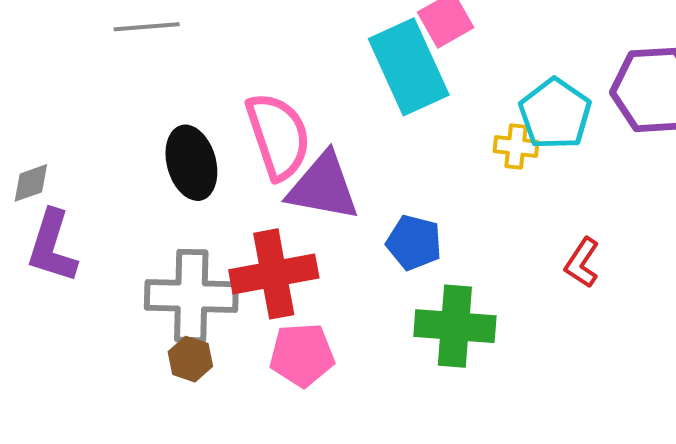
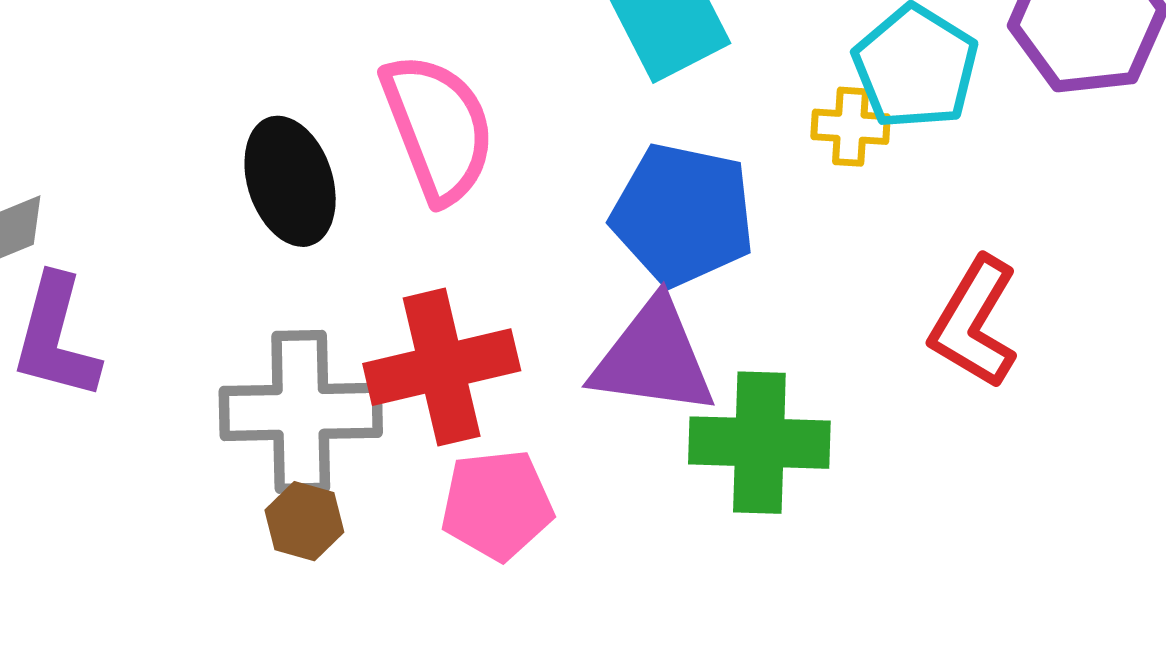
purple triangle: (323, 187) -> (653, 358), moved
blue pentagon: (414, 242) -> (683, 214), moved, size x1.5
red L-shape: (582, 263) -> (974, 323), size x1.5

